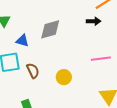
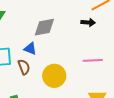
blue triangle: (22, 41) -> (30, 49), moved
yellow circle: (64, 77) -> (54, 76), size x1.5

